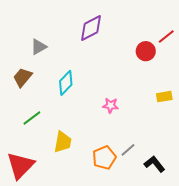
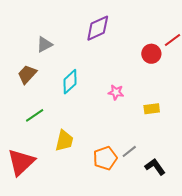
yellow rectangle: (164, 97) -> (152, 109), moved
pink star: (111, 105) -> (116, 92), moved

